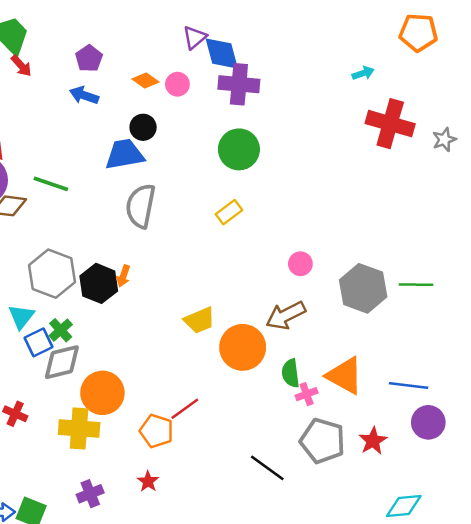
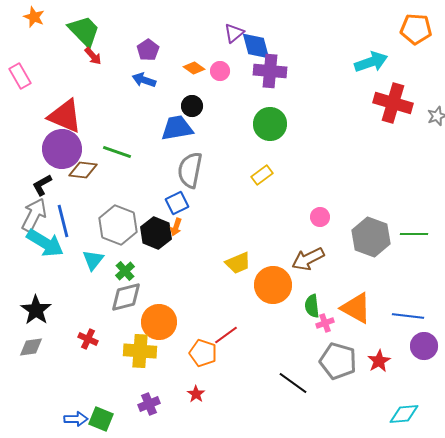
cyan arrow: (363, 73) -> (371, 62), size x1.8
blue square: (39, 342) -> (177, 203), moved

